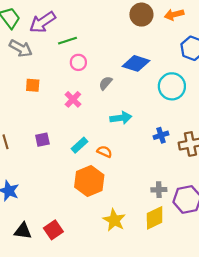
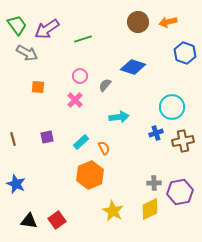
green line: (68, 41) -> (83, 39), moved
pink circle: (78, 62) -> (80, 76), moved
cyan circle: (172, 86) -> (172, 107), moved
orange semicircle: (104, 152) -> (104, 148), turned 40

